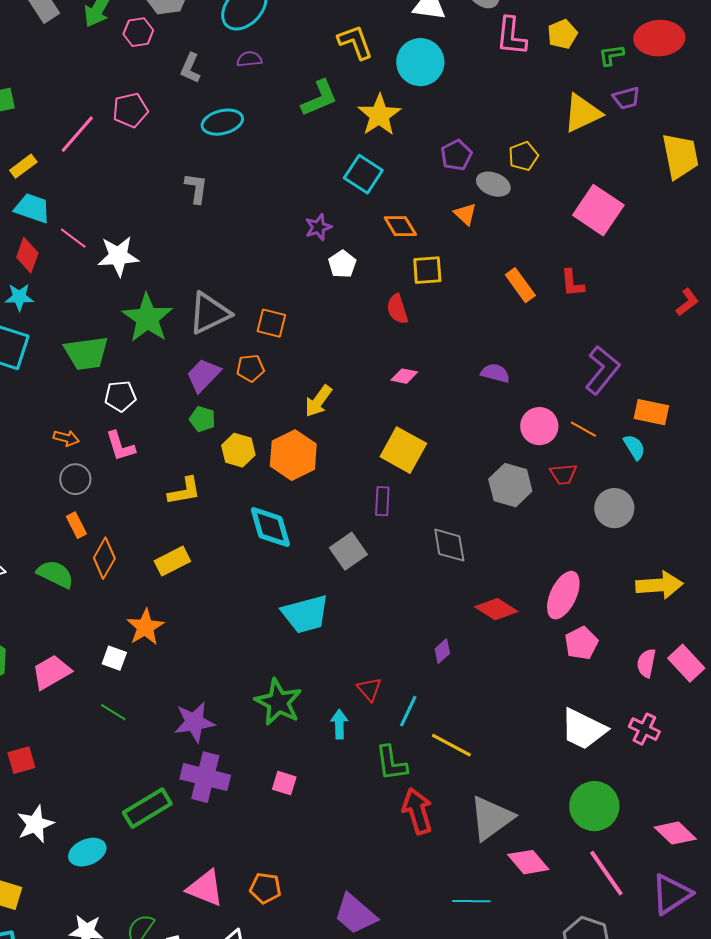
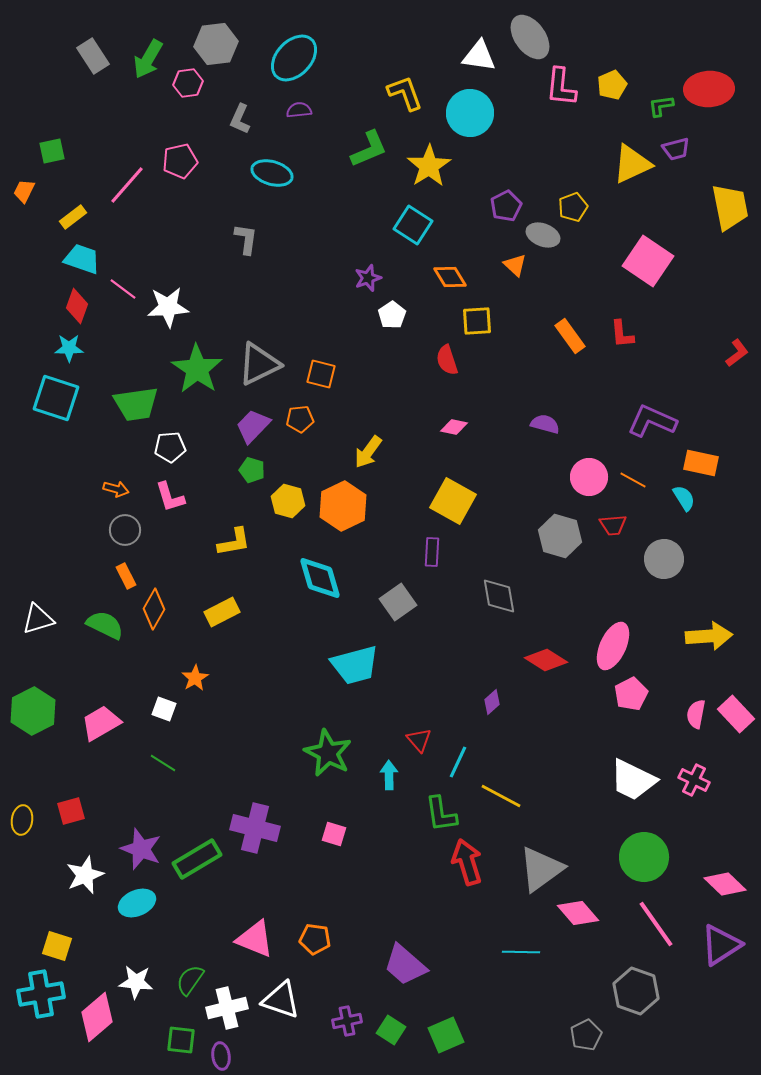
cyan ellipse: (222, 122) -> (272, 173), turned 30
purple L-shape: (602, 370) -> (652, 421), turned -105
orange star: (145, 627) -> (195, 678), size x0.7
purple star: (194, 722) -> (141, 849), moved, turned 30

